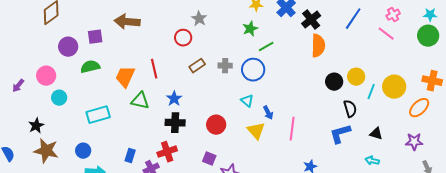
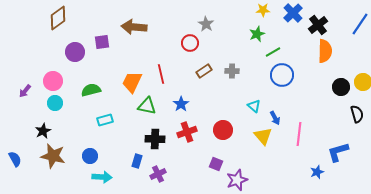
green semicircle: (90, 67) -> (91, 90), moved
blue circle: (253, 70) -> (282, 75), moved
cyan circle: (59, 98) -> (55, 103), moved
cyan rectangle: (98, 115) -> (105, 120), size x0.7
black cross: (175, 123) -> (155, 139), moved
blue L-shape: (340, 134) -> (338, 152), moved
red cross: (167, 152) -> (187, 132), moved

